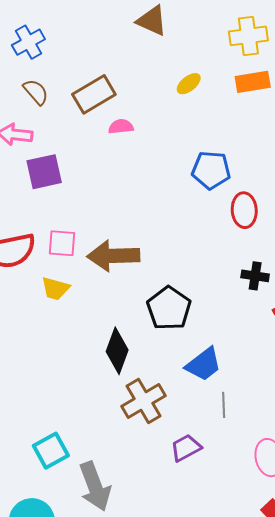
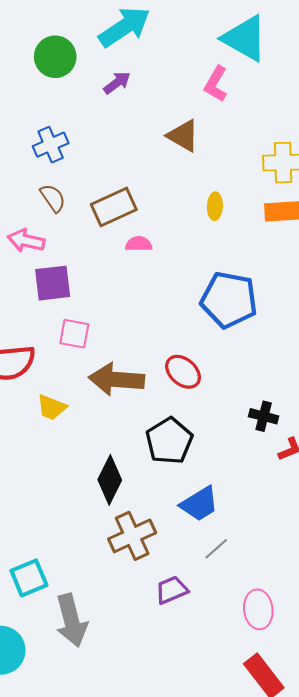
yellow ellipse: (189, 84) -> (215, 206), turned -55
blue pentagon: (211, 170) -> (229, 300), size x1.4
red ellipse: (244, 210) -> (183, 372), moved, turned -52
pink square: (62, 243) -> (74, 334), moved
gray line: (224, 405) -> (216, 549), turned 45

